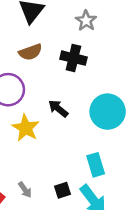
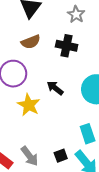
gray arrow: (25, 190) -> (30, 156), size x1.5

